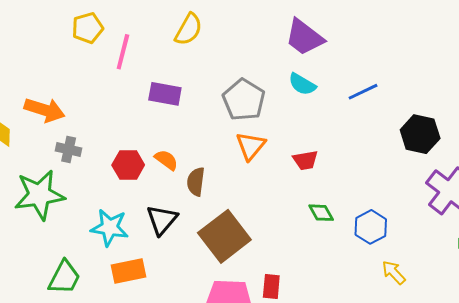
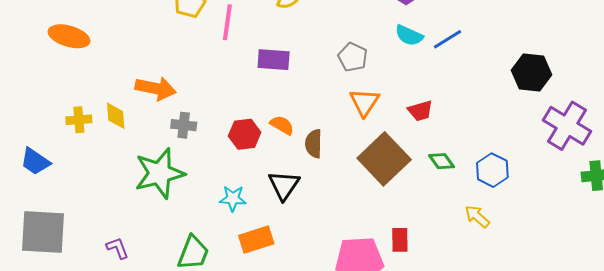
blue line: (363, 92) -> (448, 39), moved
gray pentagon: (244, 100) -> (353, 57), size x0.7
cyan star: (110, 228) -> (233, 198), size x0.7
brown square: (224, 236) -> (384, 159), moved
yellow arrow: (394, 272) -> (477, 216), moved

